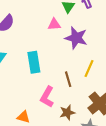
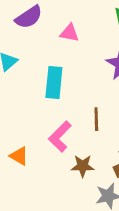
pink triangle: (54, 24) -> (69, 33), moved

